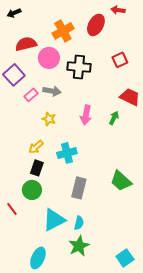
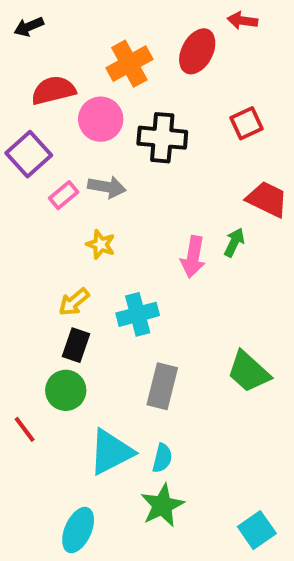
pink arrow: (86, 115) -> (193, 257), moved

